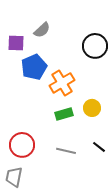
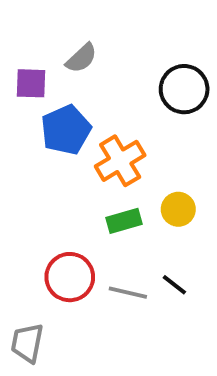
red circle: (22, 145) -> (70, 277), moved
black line: (99, 147) -> (174, 285), moved

